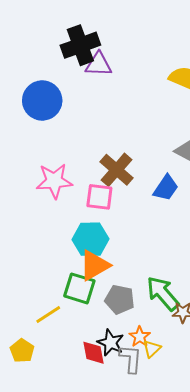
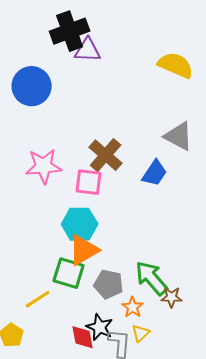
orange star: (140, 337) -> (133, 307), moved

